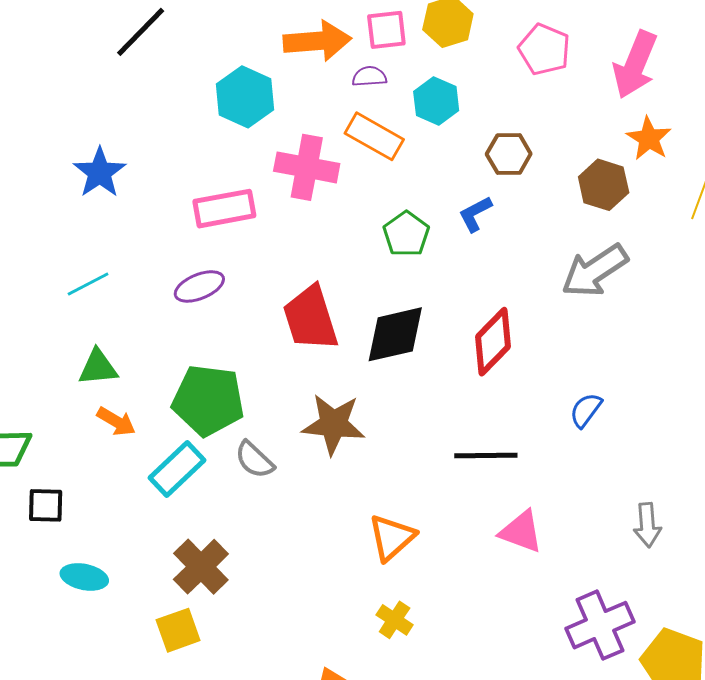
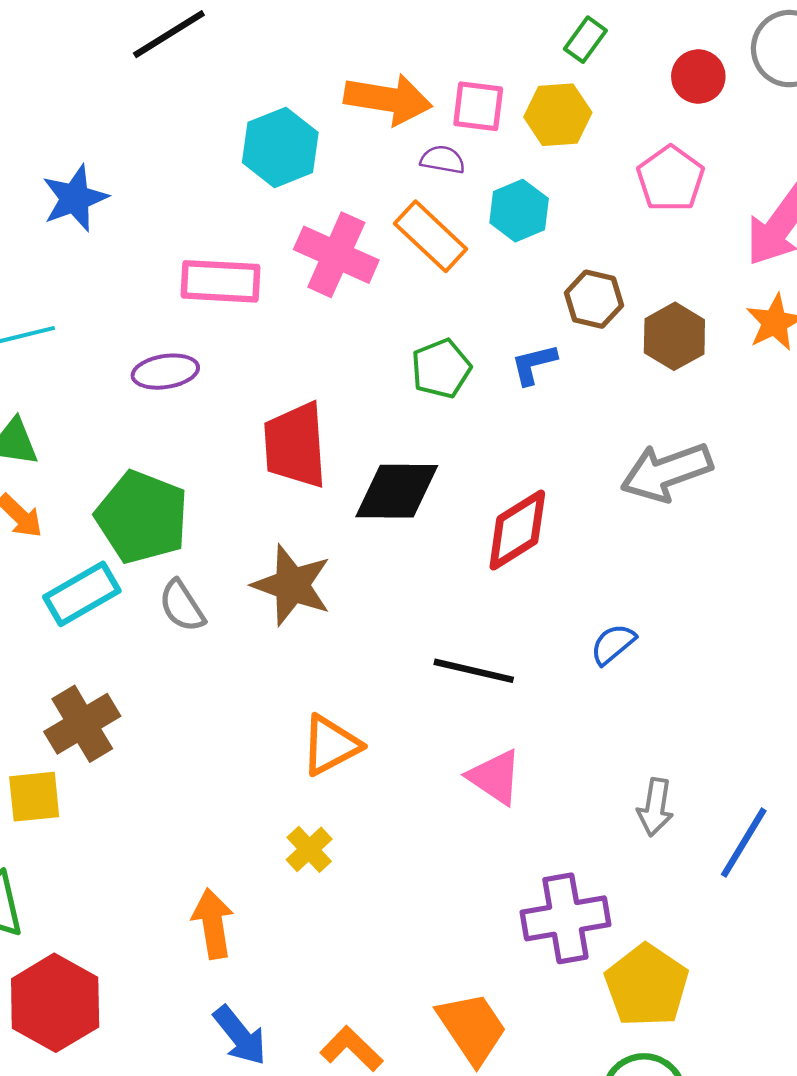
brown hexagon: (604, 185) -> (674, 336), moved

